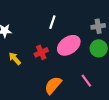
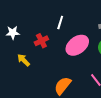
red cross: (41, 52) -> (41, 41), moved

